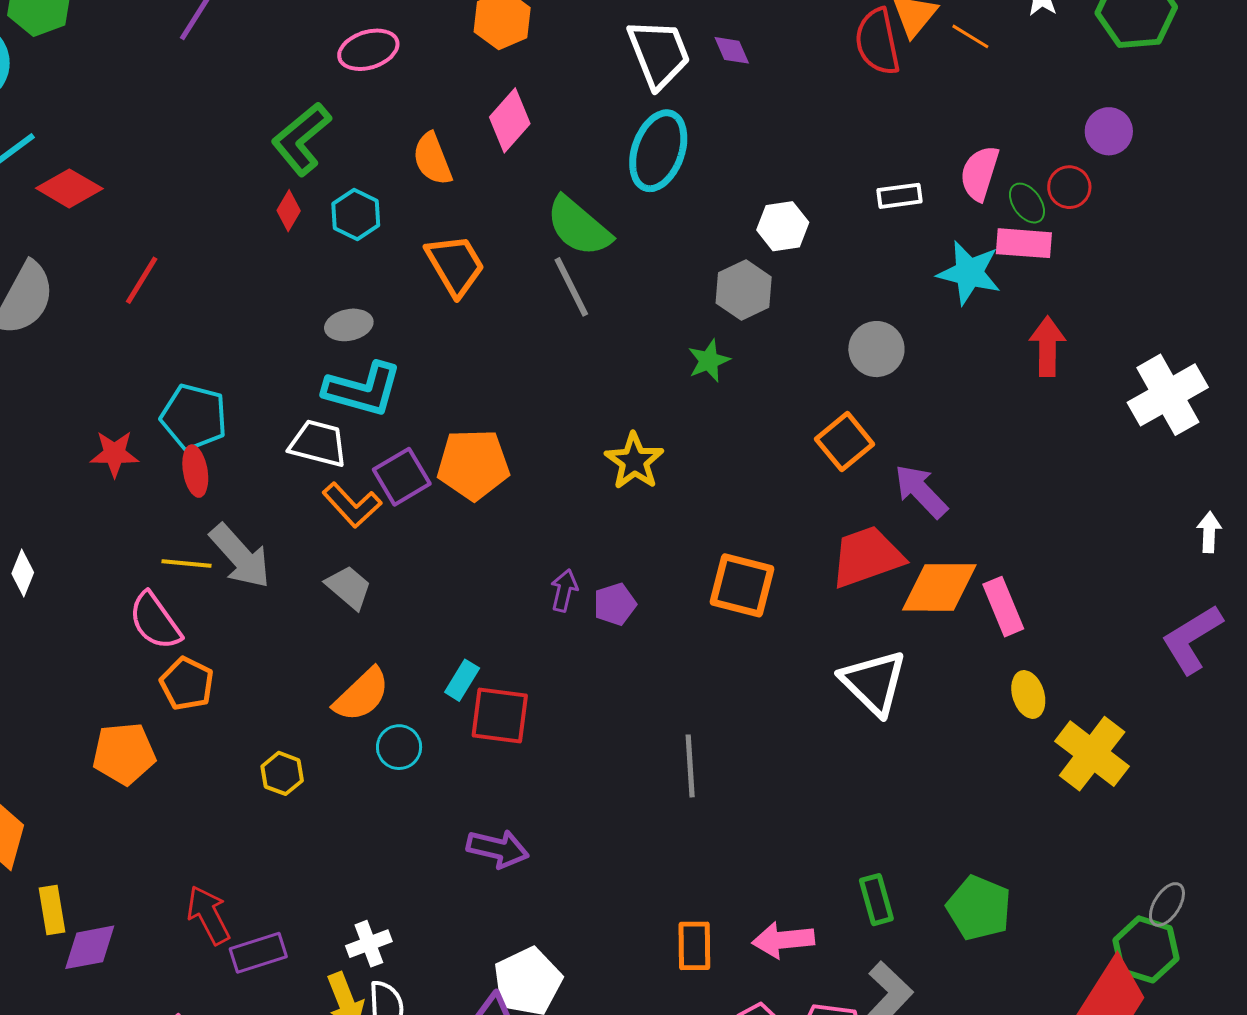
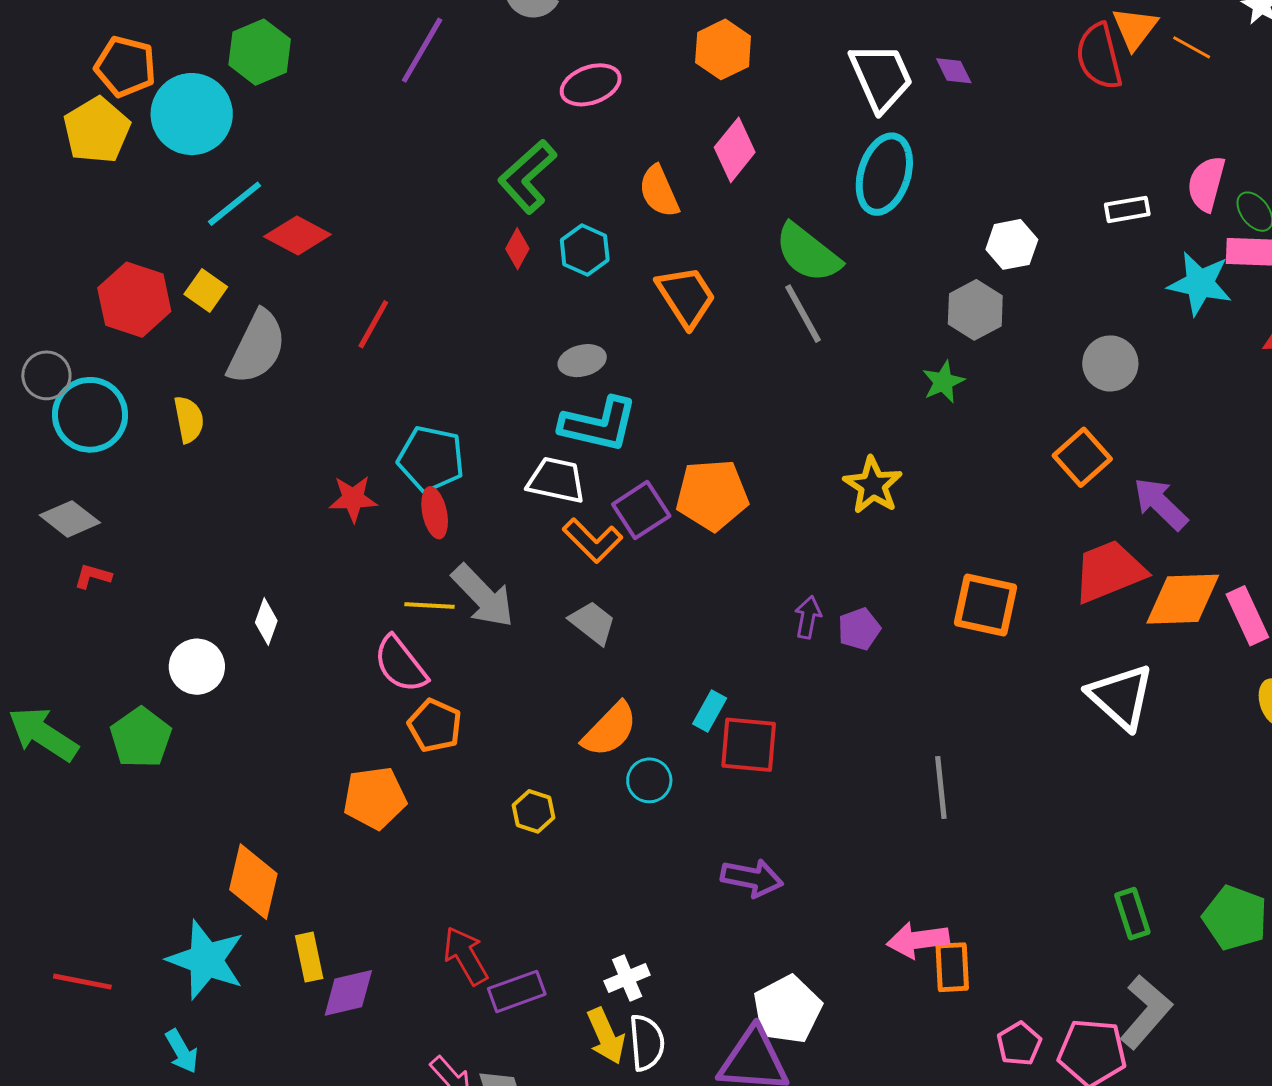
pink arrow: (783, 940) -> (918, 940), moved

